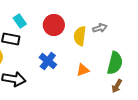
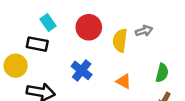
green semicircle: (115, 63) -> (162, 73), size x0.7
orange triangle: (83, 70) -> (124, 81), turned 48

